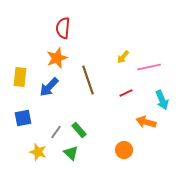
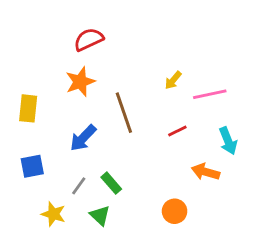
red semicircle: (63, 28) -> (89, 39), turned 60
blue arrow: (49, 87) -> (83, 138), moved

